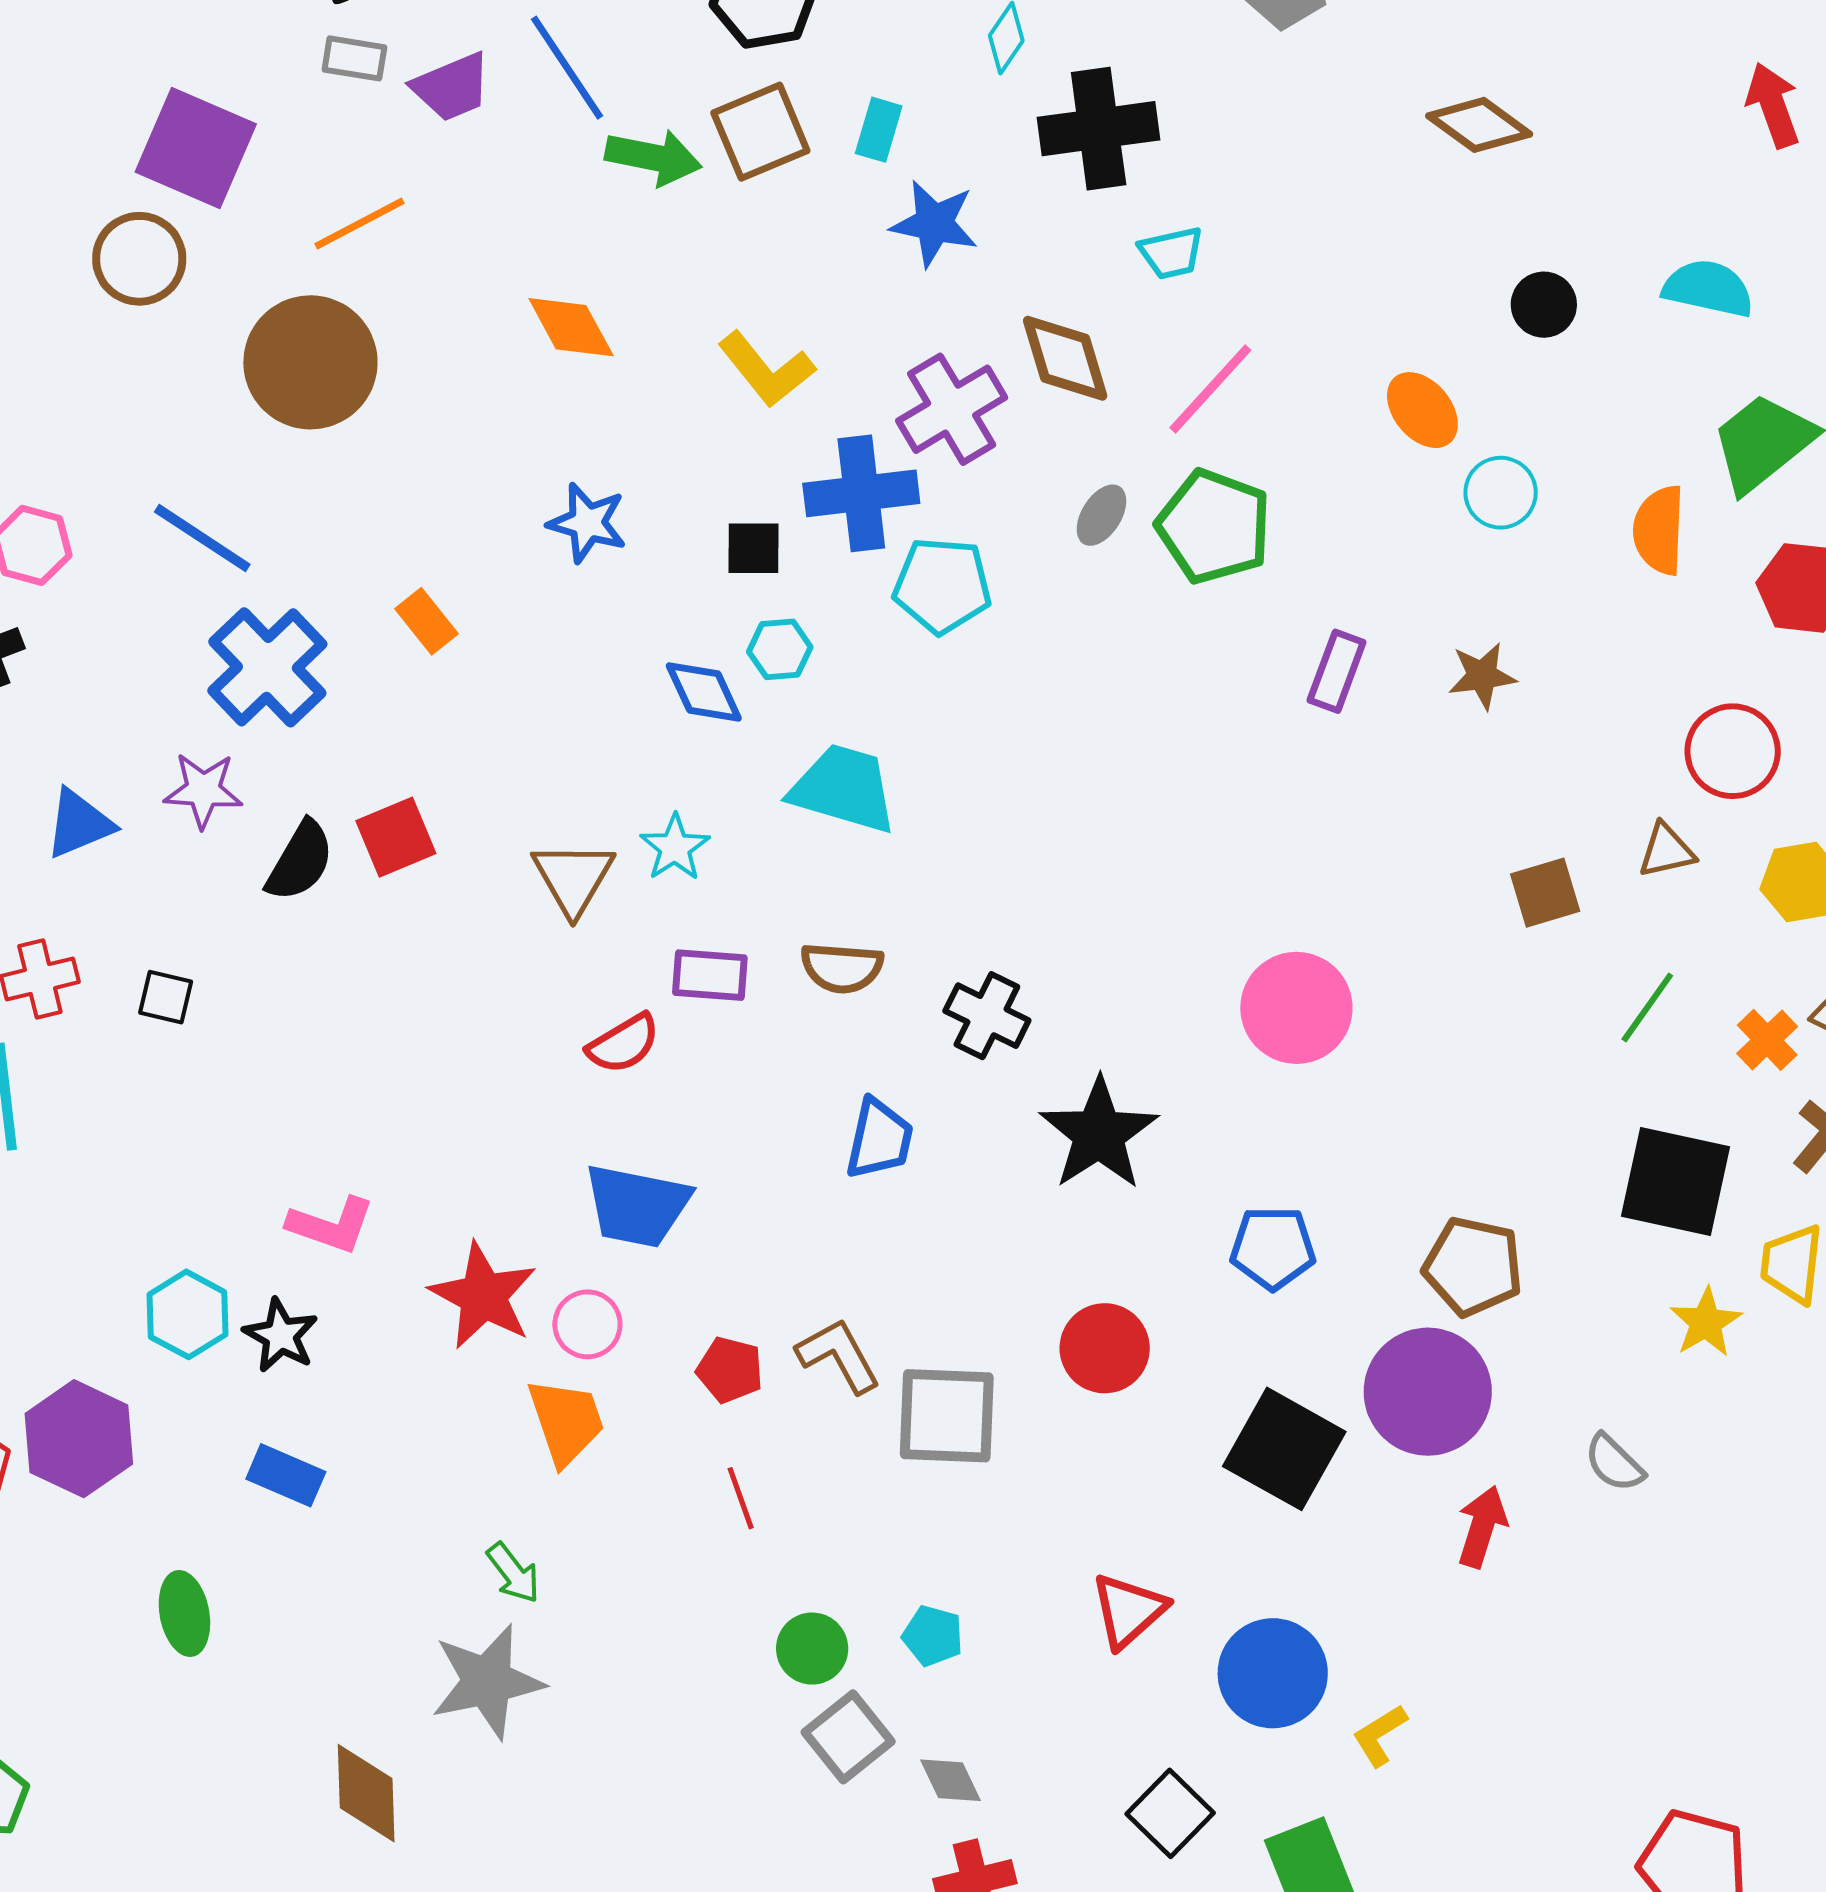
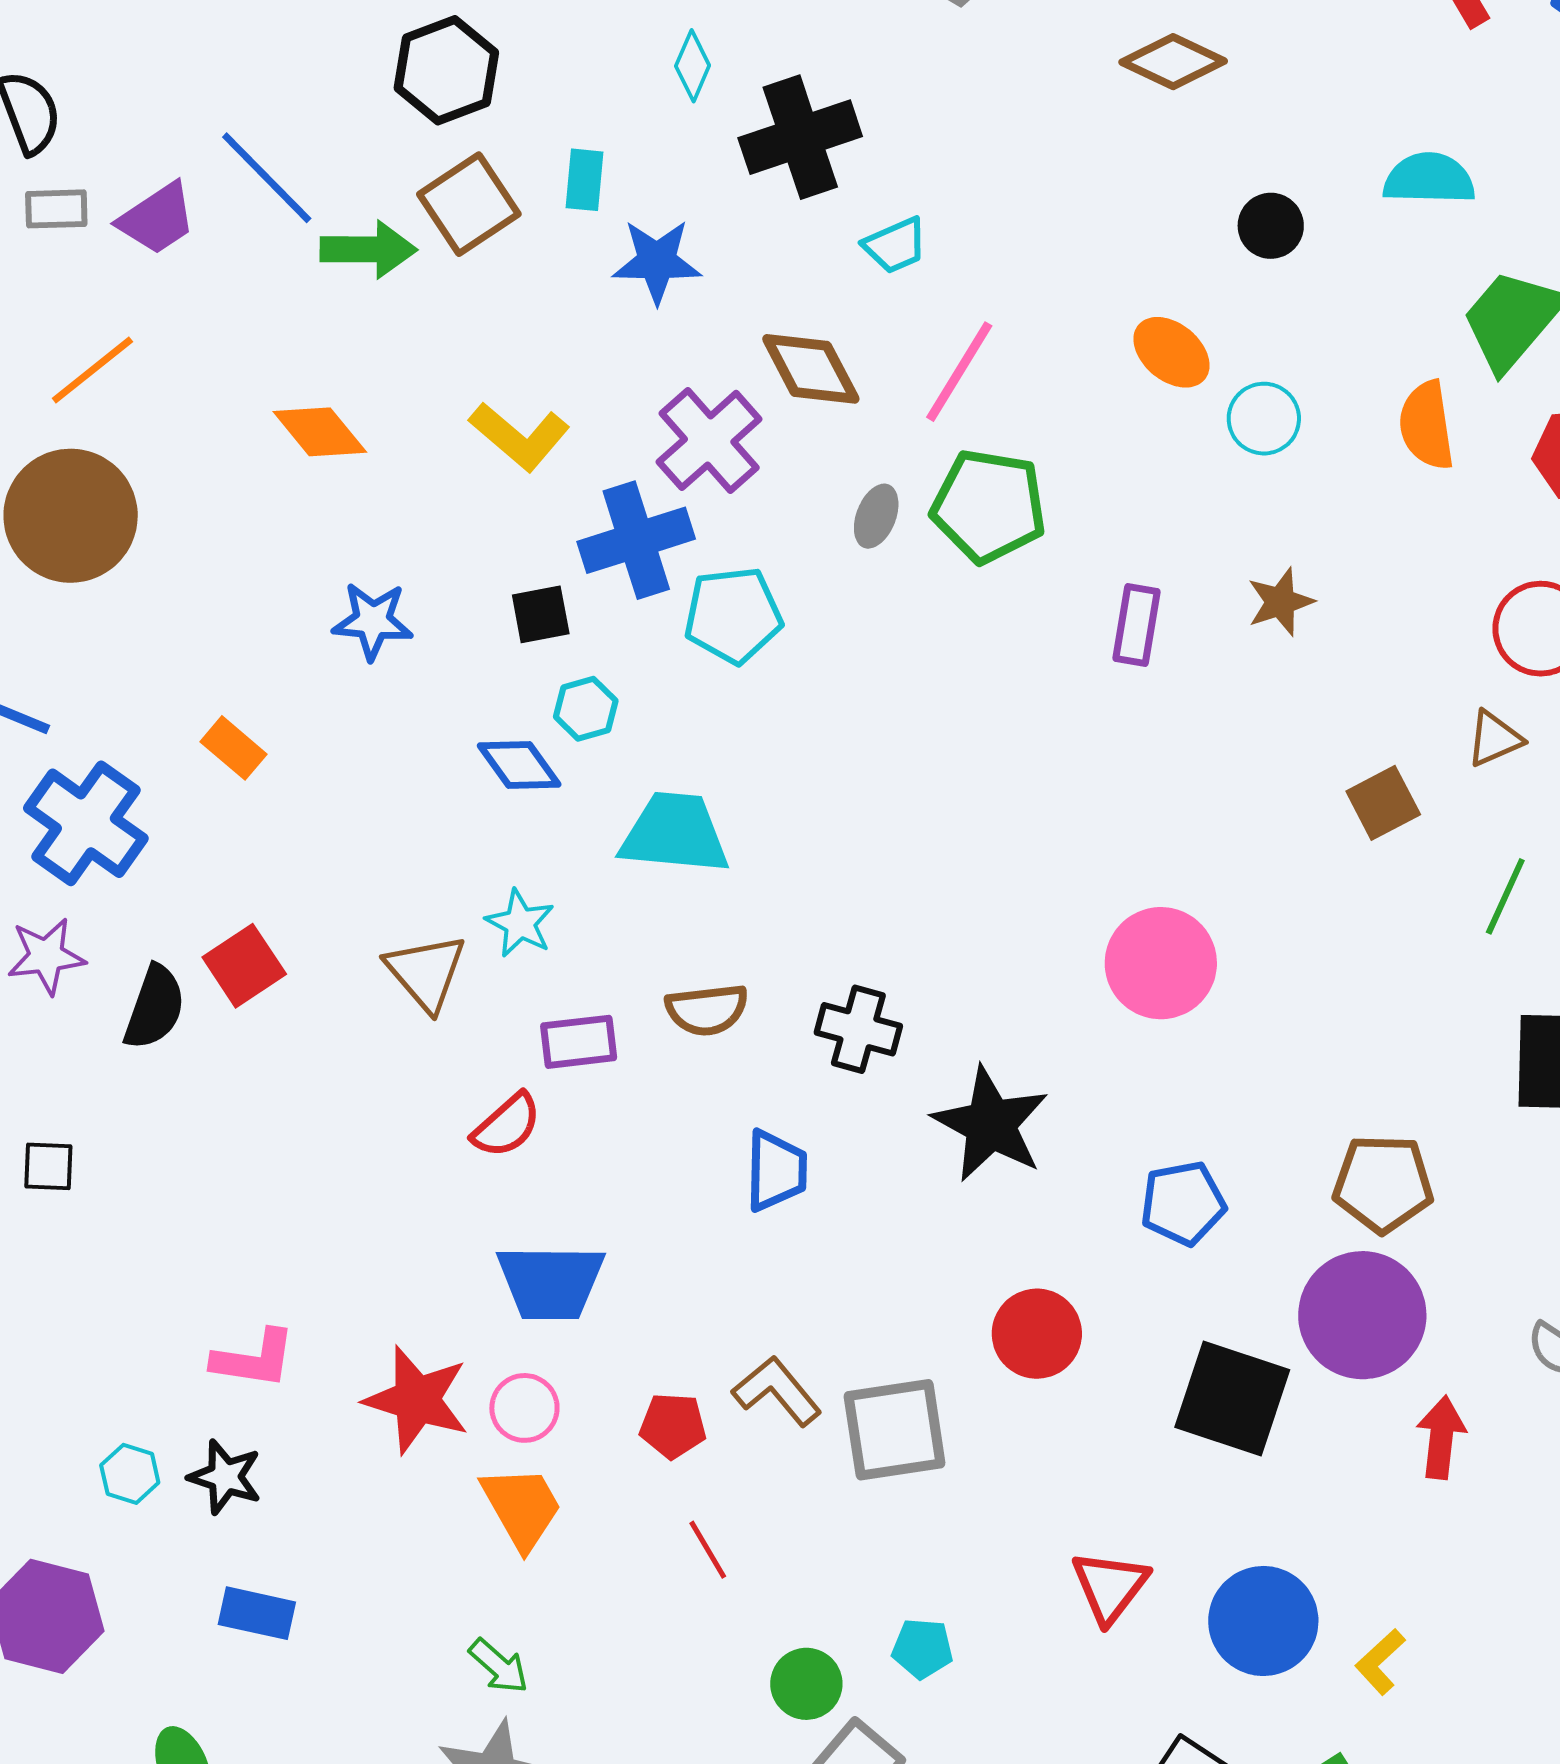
cyan hexagon: (188, 1314) -> (130, 1474), size x0.7

